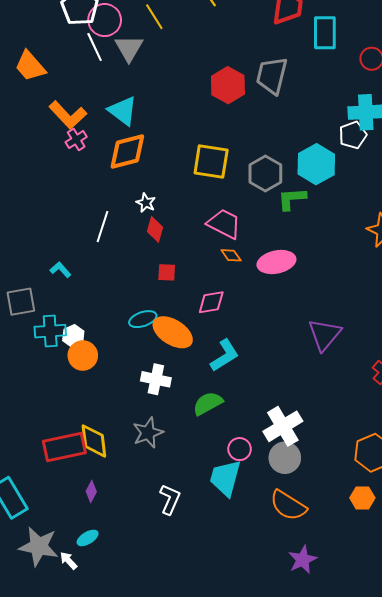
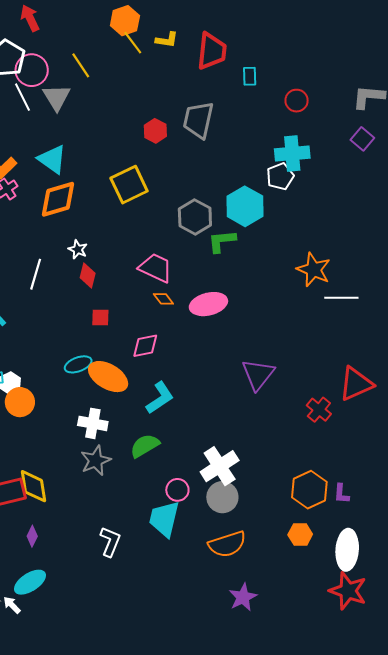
cyan rectangle: (325, 33) -> (250, 76), size x0.6
red hexagon: (228, 85) -> (155, 131), size x0.7
yellow square: (211, 161) -> (129, 185), moved, turned -33
gray star: (148, 433) -> (96, 460), moved
orange semicircle: (288, 505) -> (227, 544), turned -48
cyan ellipse: (88, 538) -> (30, 582), size x1.5

